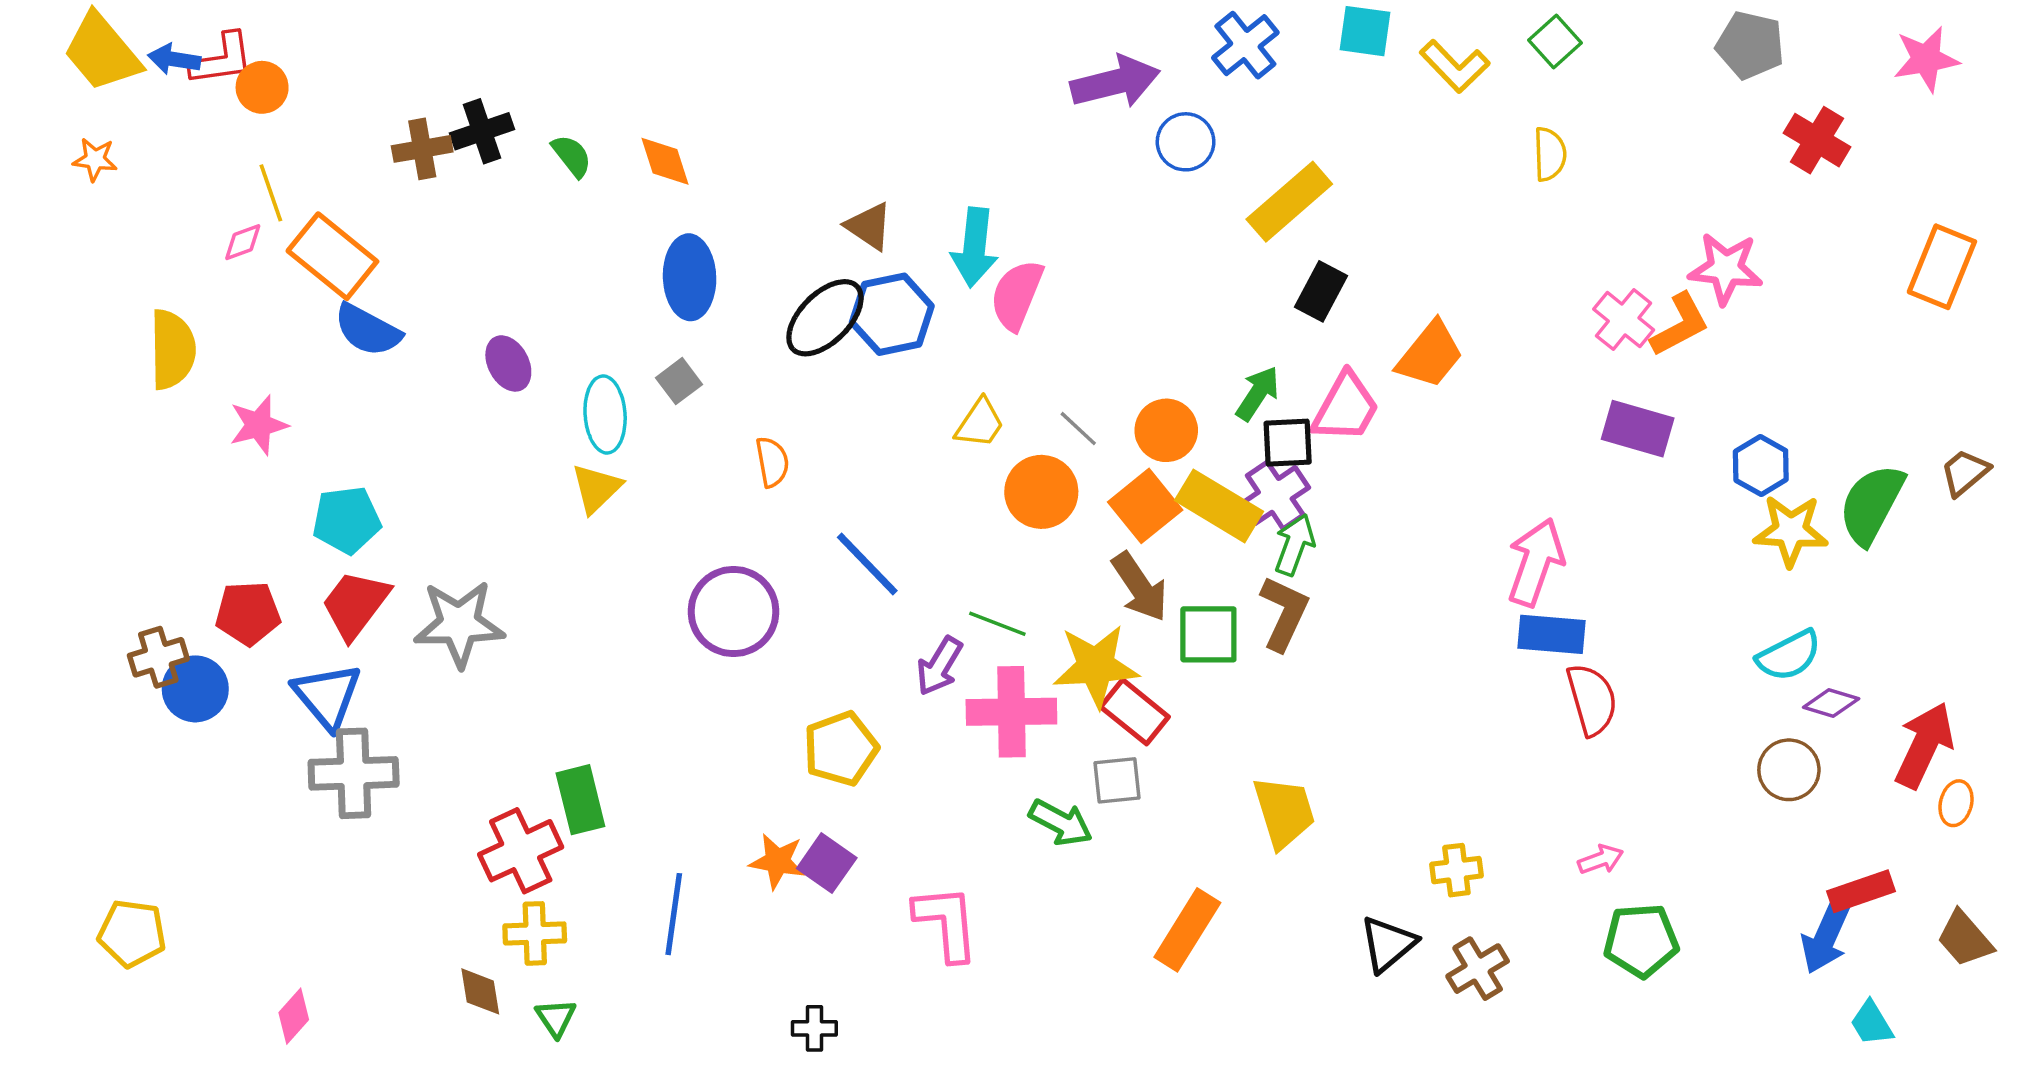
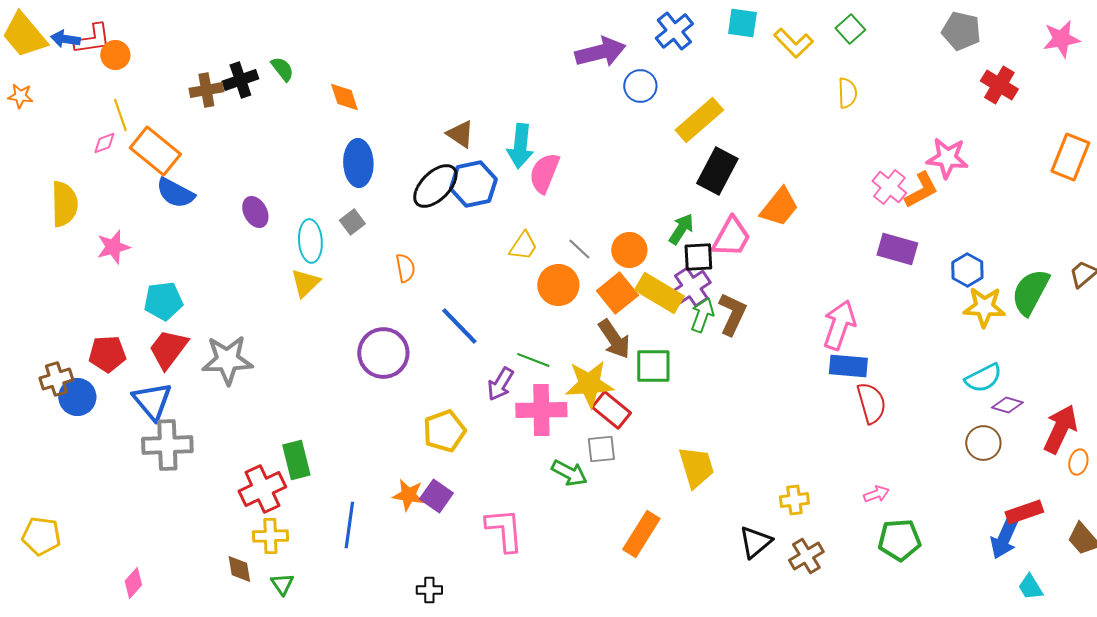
green semicircle: (572, 156) -> (282, 69), moved
black rectangle: (1321, 291) -> (717, 171), size x1.4
brown L-shape: (1284, 613) -> (732, 314), moved

